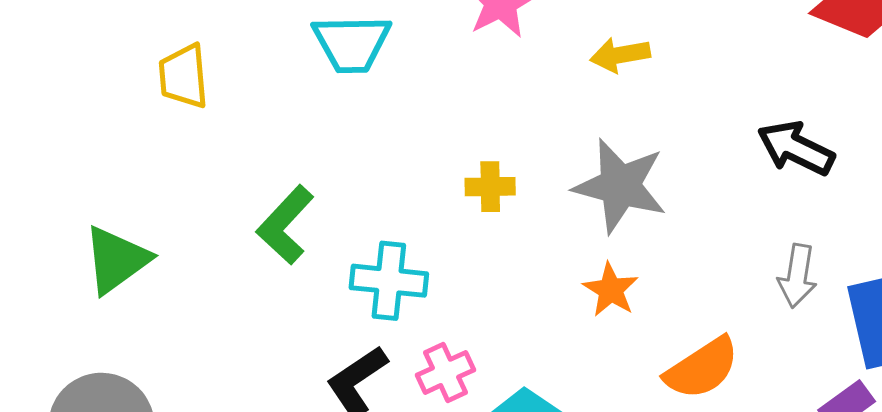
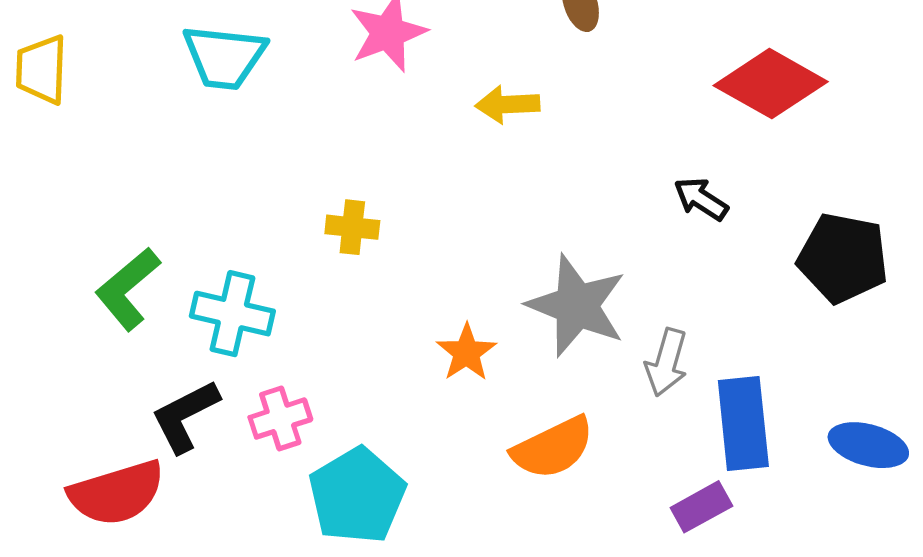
black arrow: (796, 148) -> (701, 199), moved, size x0.7
gray star: (620, 186) -> (577, 306), moved
green L-shape: (285, 225) -> (128, 289), moved

